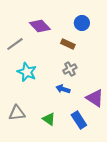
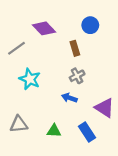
brown rectangle: (68, 44) -> (75, 48), turned 48
green triangle: (49, 119) -> (54, 131), turned -32

